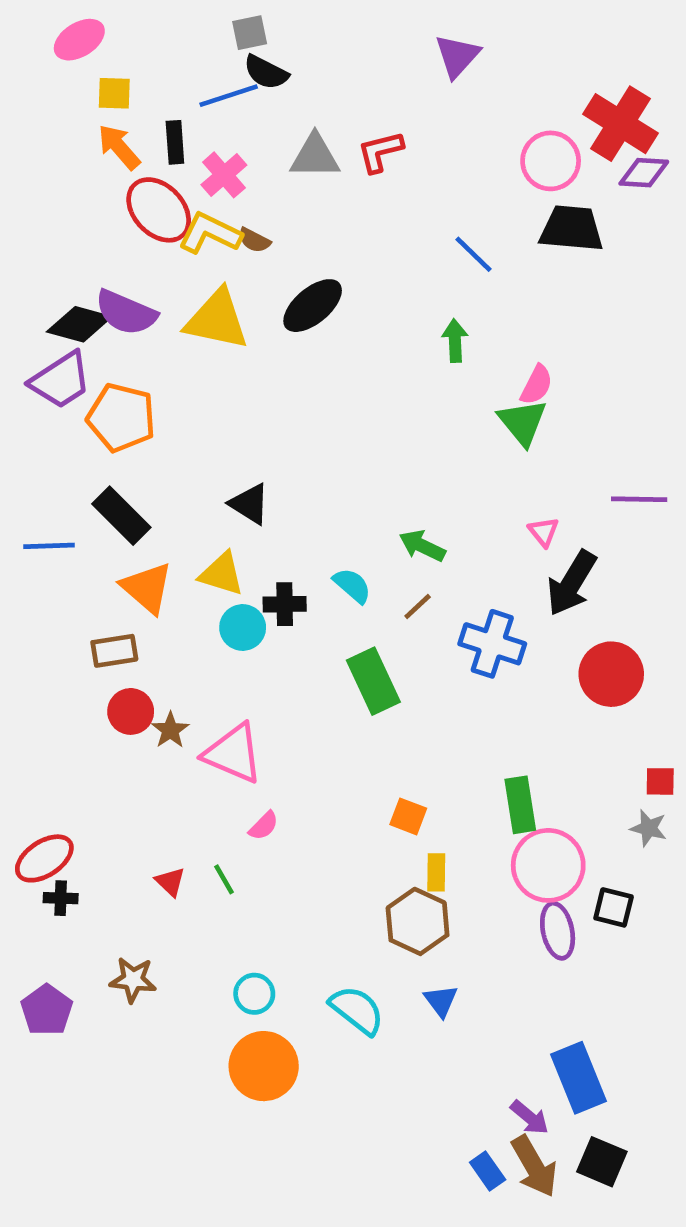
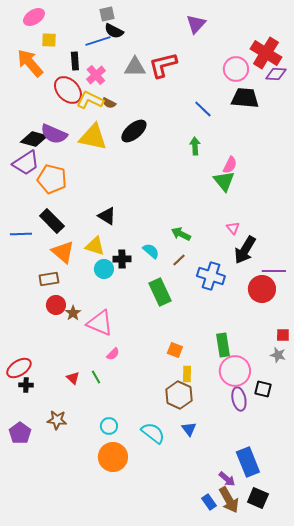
orange arrow: (119, 147) -> (30, 63), moved, size x1.4
red L-shape: (380, 152) -> (163, 65), size x1.4
purple line: (639, 499) -> (274, 271), moved

